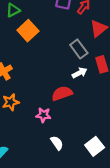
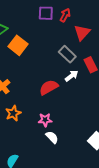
red semicircle: (62, 93) -> (49, 87), moved
white semicircle: (57, 143) -> (52, 137), moved

